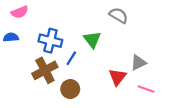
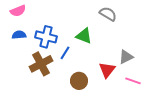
blue semicircle: (11, 37) -> (19, 35), moved
green triangle: (92, 40) -> (84, 36), turned -30
brown circle: (70, 89) -> (79, 81), moved

